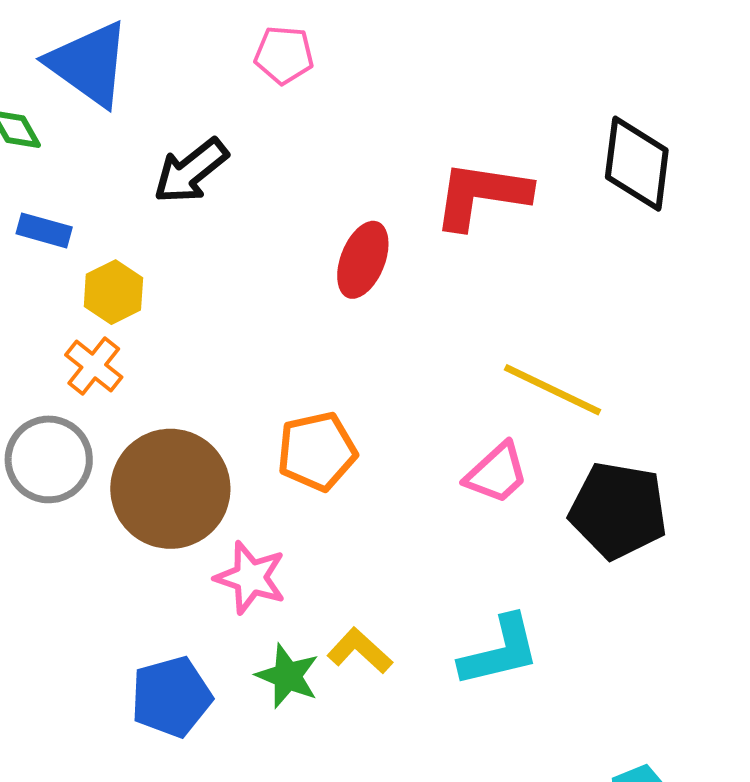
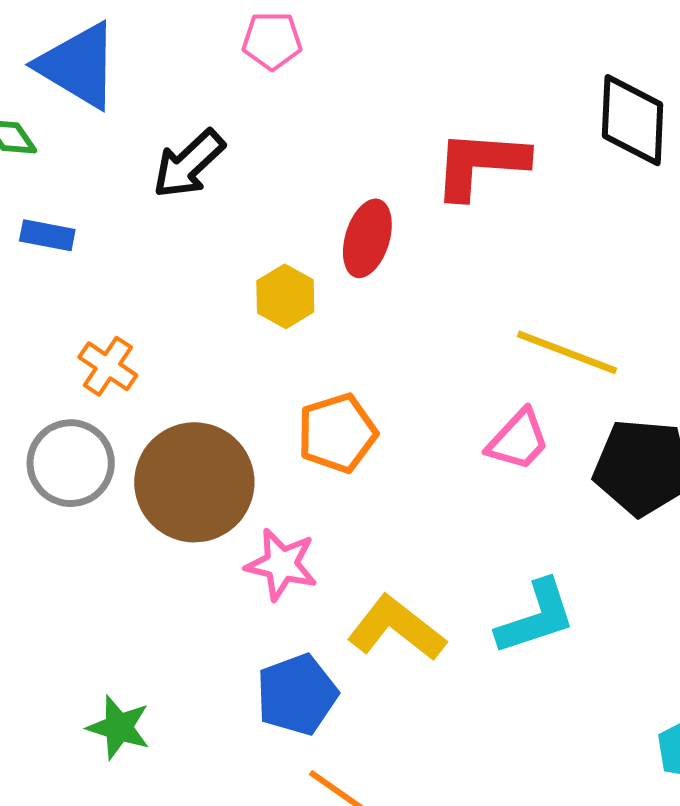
yellow hexagon: (113, 292) -> (285, 296), moved
yellow L-shape: (360, 651) -> (396, 628), size x1.5
green star: (287, 676) -> (119, 727), moved
blue pentagon: (171, 697) -> (297, 695), moved

